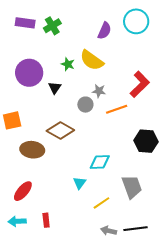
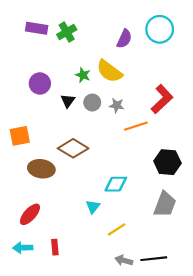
purple circle: (29, 73) -> (40, 83), size x0.7
gray circle: (85, 105) -> (92, 103), moved
gray trapezoid: (132, 187) -> (165, 204), moved, turned 40

